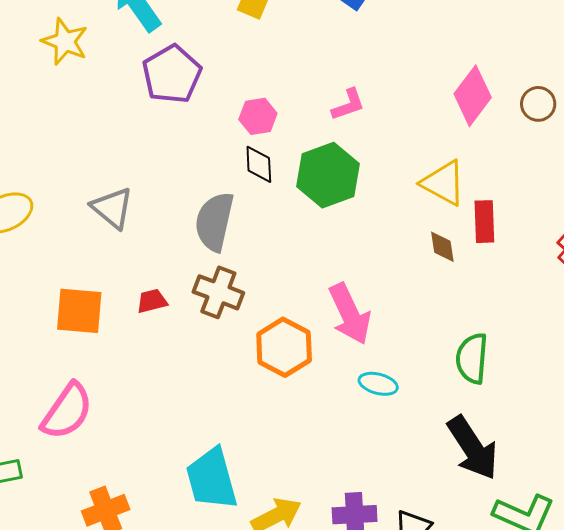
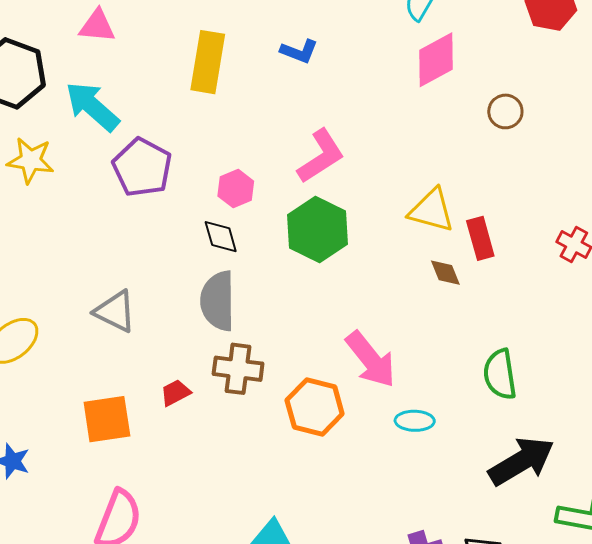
pink diamond: (473, 96) -> (436, 60), moved, turned 38
pink L-shape: (348, 105) -> (321, 156), size x1.5
black diamond: (259, 164) -> (221, 237), moved
black arrow: (473, 448) -> (521, 461), turned -74

